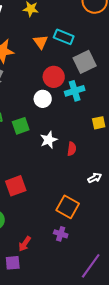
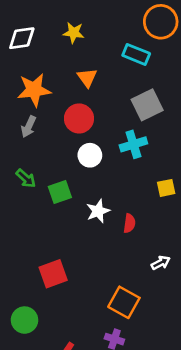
cyan rectangle: (64, 37) -> (136, 54), moved
red circle: (54, 77) -> (79, 118), moved

